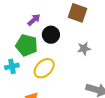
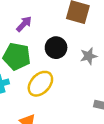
black circle: (51, 35) -> (56, 48), moved

